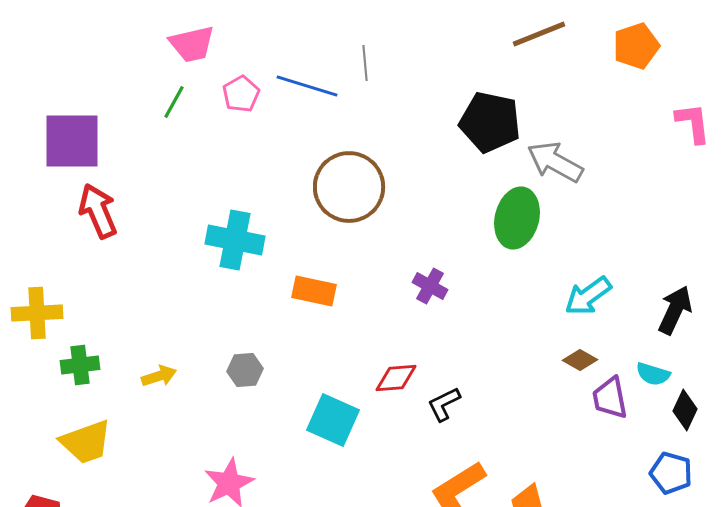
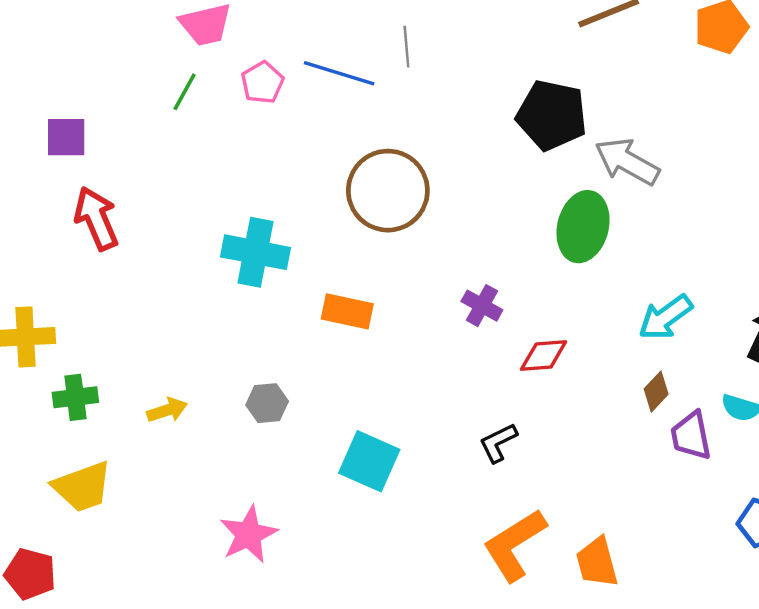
purple square: (72, 141) -> (66, 137), size x0.6
brown diamond: (580, 360) -> (656, 392), turned -76
red diamond: (396, 378) -> (544, 356), moved

